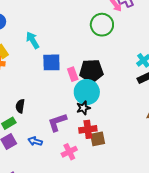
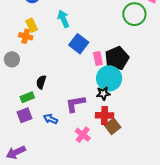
blue square: (51, 62) -> (79, 44), turned 30
black pentagon: (91, 71) -> (117, 58), turned -30
brown square: (98, 139) -> (113, 126), turned -35
pink cross: (69, 152) -> (83, 135), turned -35

